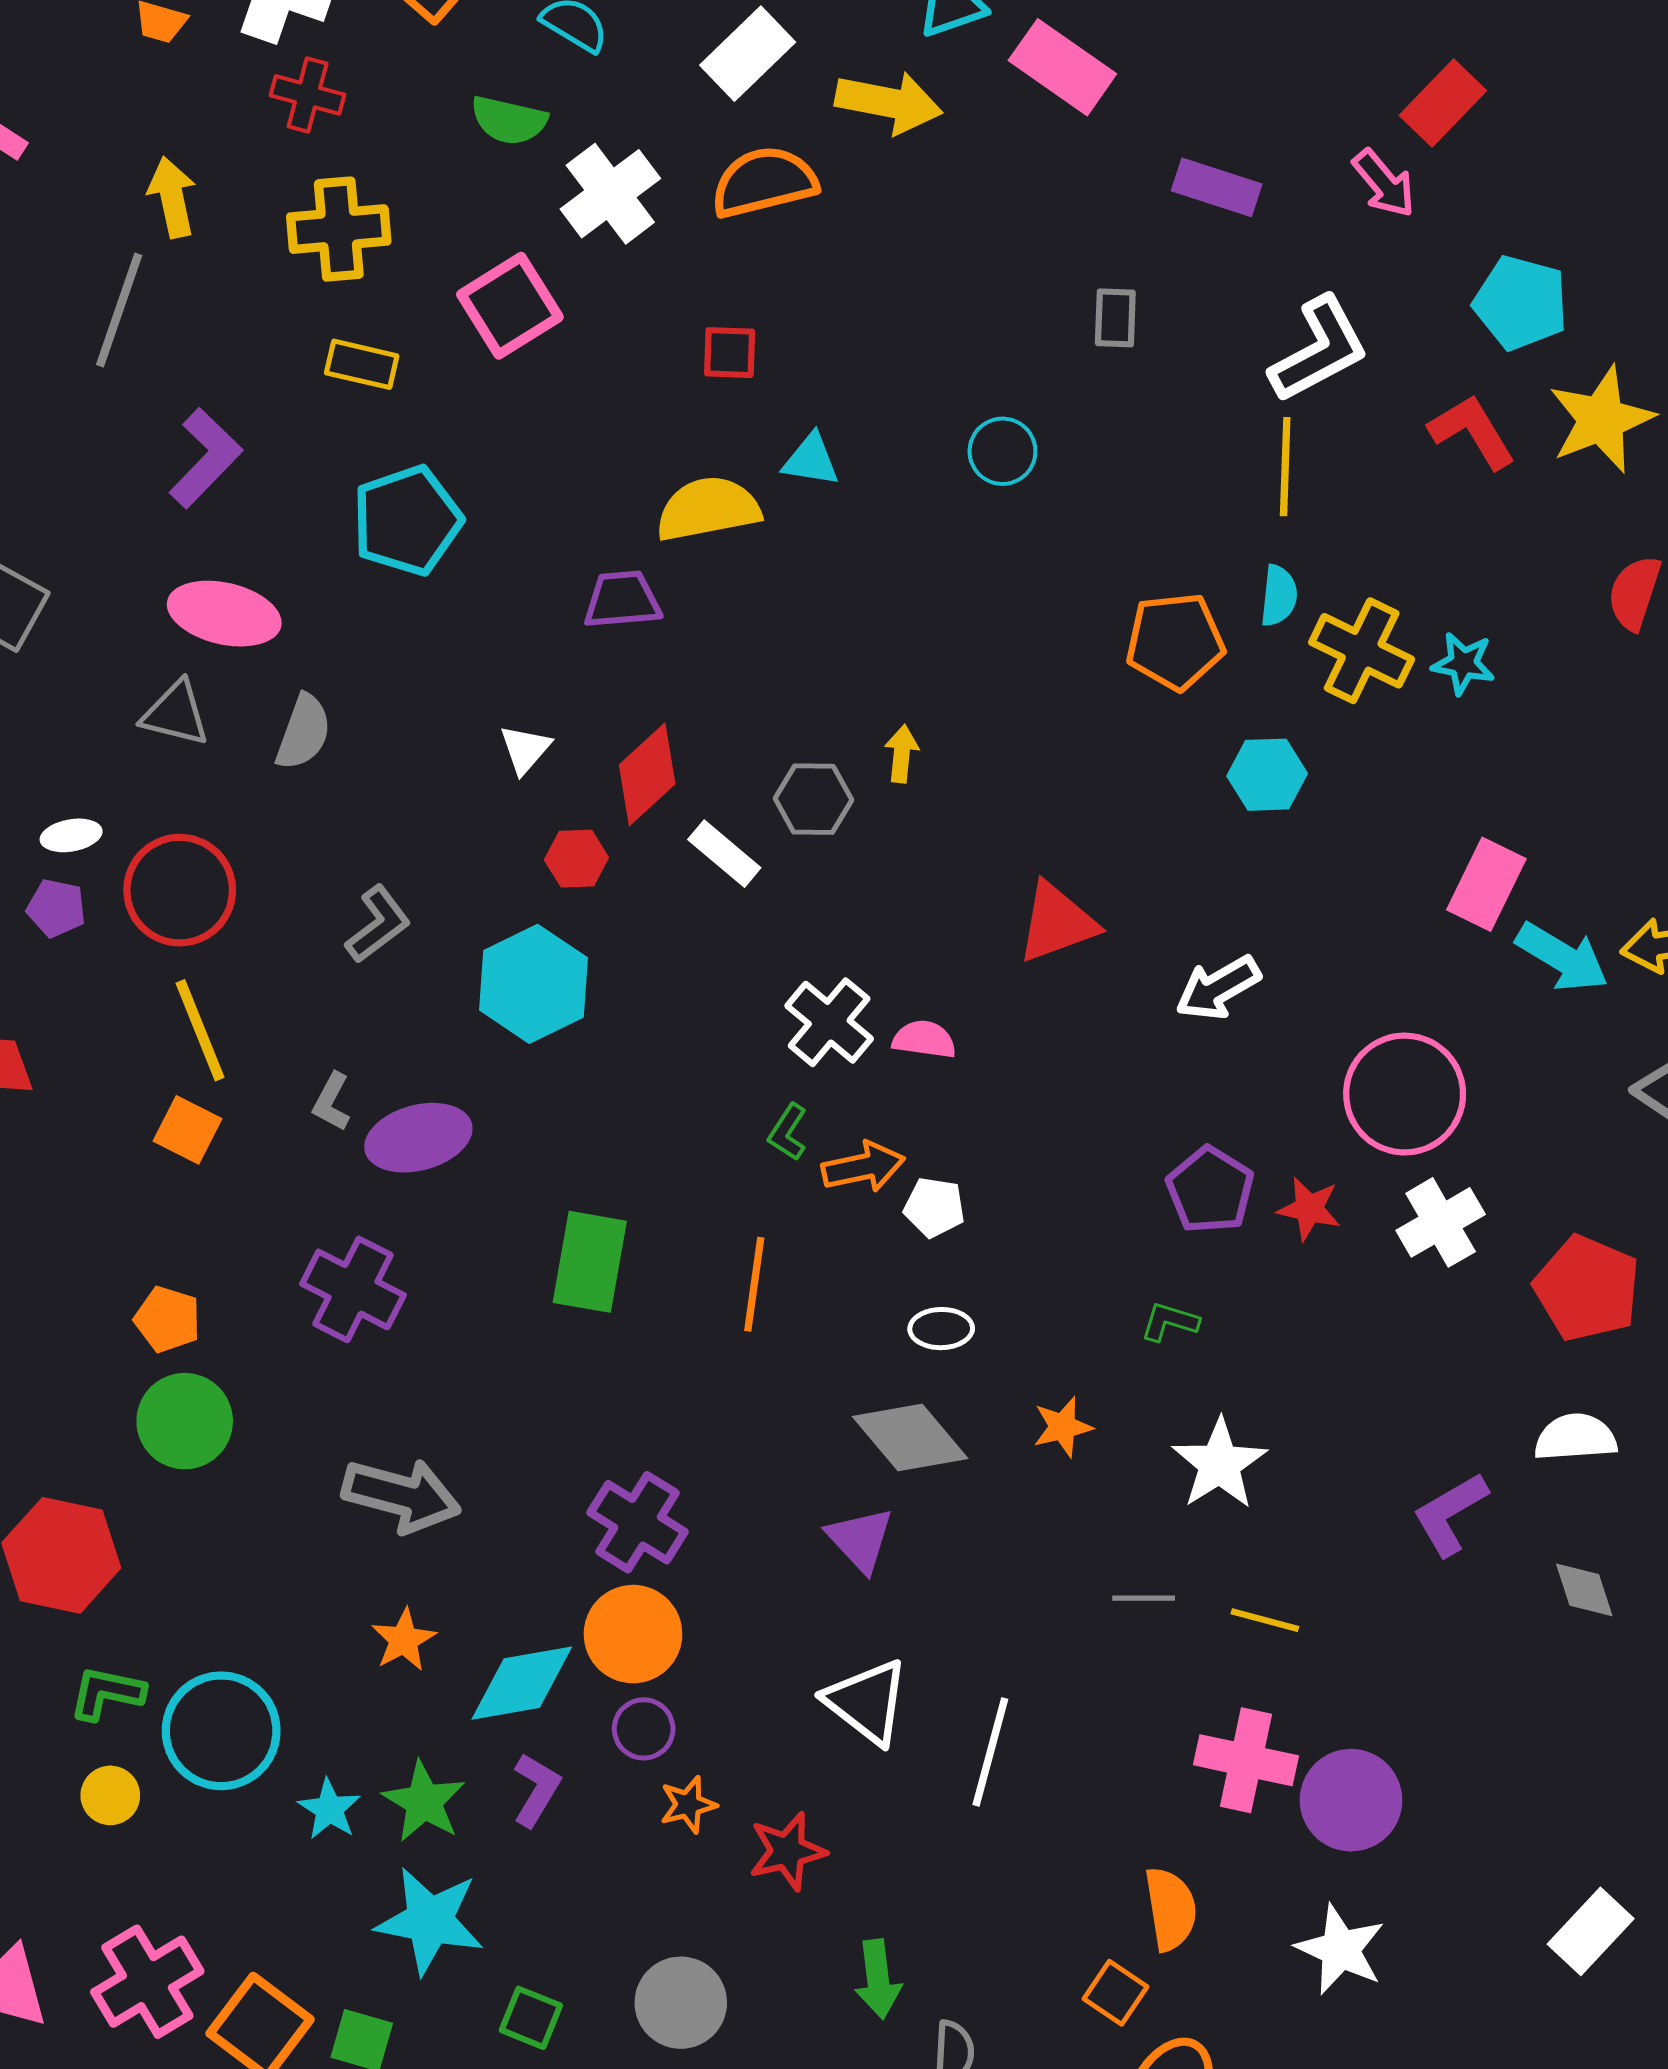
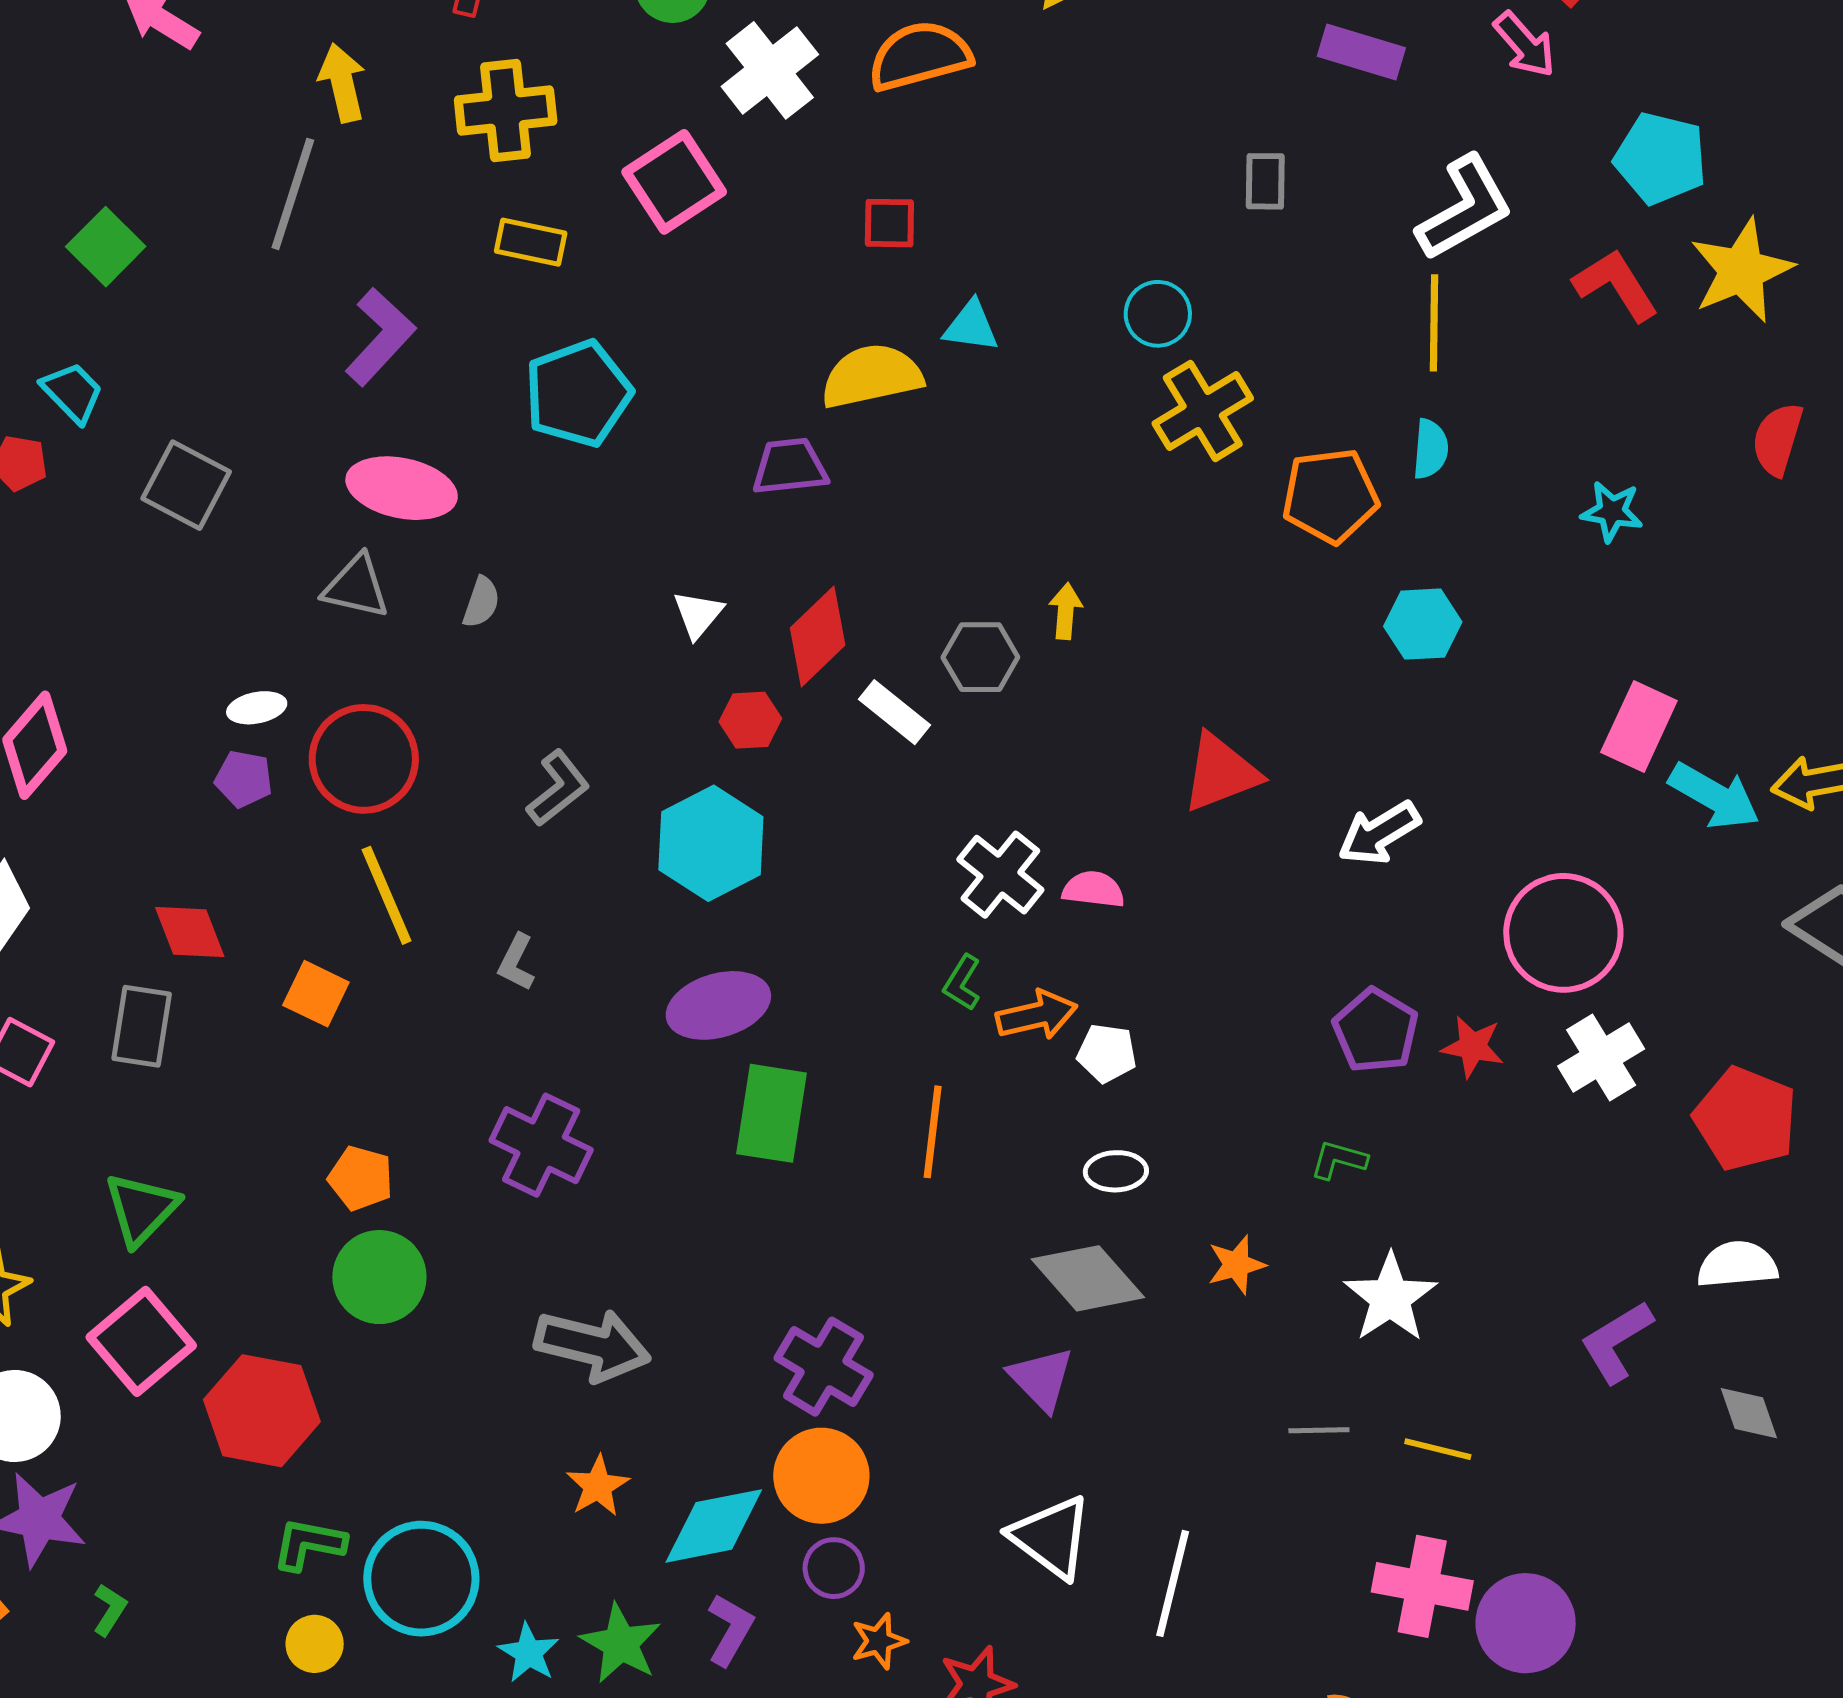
yellow cross: (1362, 651) -> (1203, 411), moved, turned 34
gray semicircle: (303, 732) -> (481, 602), size x0.7
orange square: (187, 1130) -> (316, 994), moved
purple ellipse: (418, 1138) -> (718, 1005), moved

